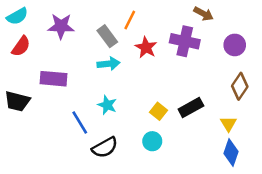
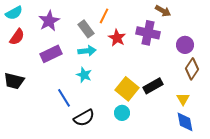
purple star: (61, 26) -> (49, 21), turned -30
purple circle: (235, 45) -> (185, 45), moved
purple rectangle: (54, 79) -> (51, 54), moved, turned -30
cyan star: (107, 105) -> (84, 75), moved
yellow square: (158, 111) -> (127, 89), size x1.6
blue diamond: (231, 152) -> (185, 122), turned -30

